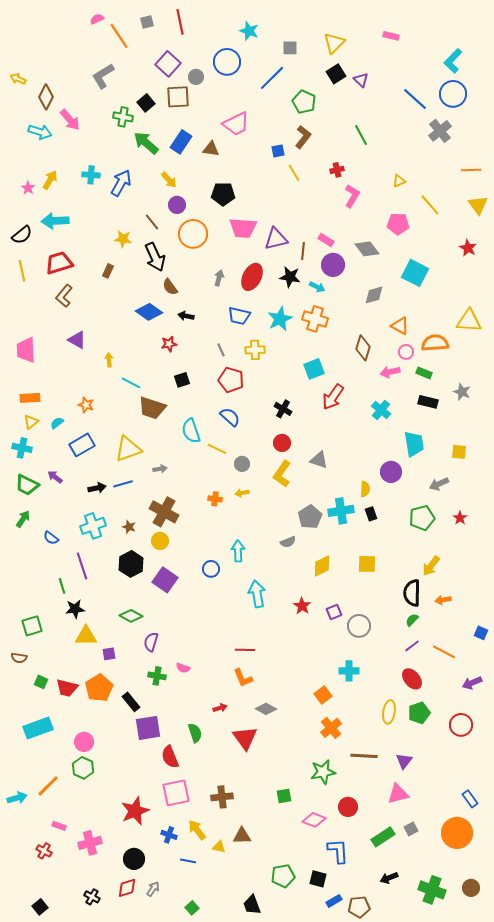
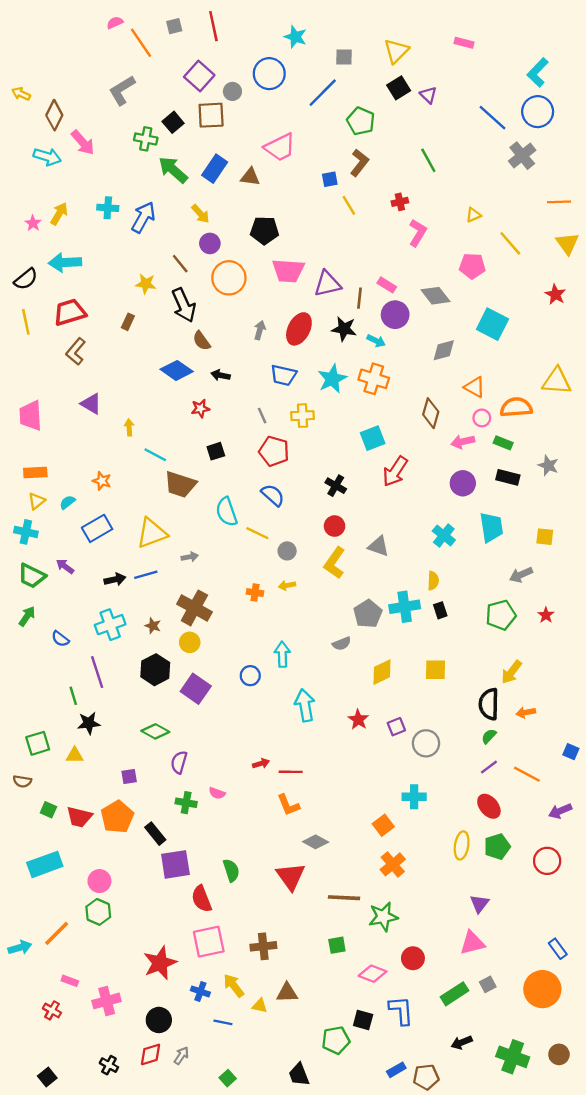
cyan cross: (381, 410) -> (444, 536), moved
purple circle: (391, 472) -> (463, 483), moved
yellow triangle: (86, 636) -> (75, 755), moved, size x0.7
red arrow: (220, 708) -> (261, 763), moved
brown line: (364, 756) -> (344, 898), moved
black square: (318, 879) -> (363, 1020), moved

